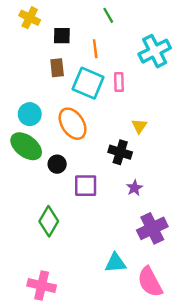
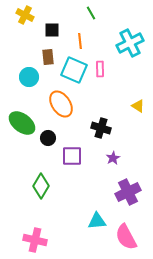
cyan circle: (30, 114) -> (29, 77), moved
yellow triangle: (139, 126) -> (138, 106), moved, turned -32

